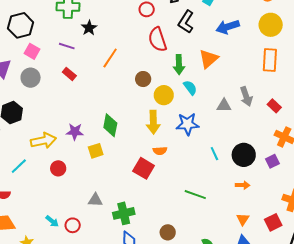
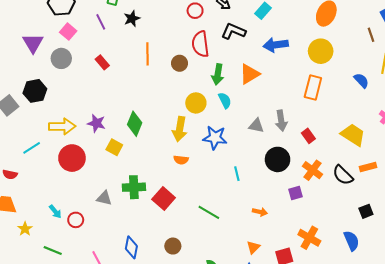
black L-shape: (186, 22) -> (233, 31), turned 70
purple line: (67, 46) -> (101, 22), moved, turned 35
orange line: (110, 58) -> (148, 54), turned -45
brown circle: (143, 79) -> (180, 63), moved
yellow square: (96, 151) -> (114, 147), turned 35
black circle: (244, 155) -> (278, 159), moved
red circle: (58, 168) -> (72, 158), size x1.6
red square: (144, 168) -> (164, 199), moved
green cross: (124, 213) -> (134, 187), moved

